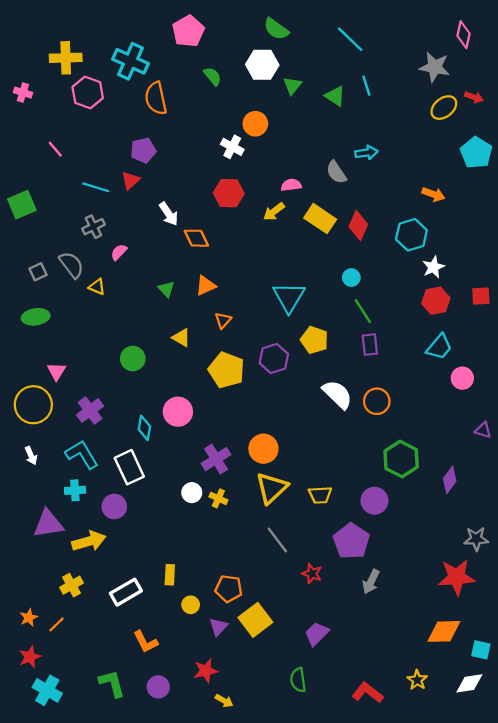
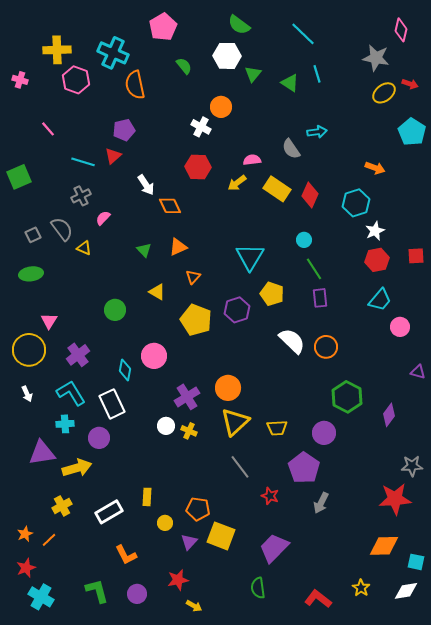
yellow square: (255, 620) -> (221, 536), turned -32
purple trapezoid: (317, 634) -> (274, 548), size x1.4

